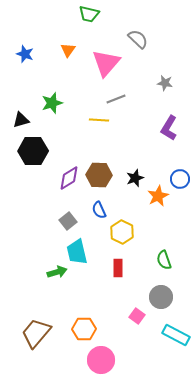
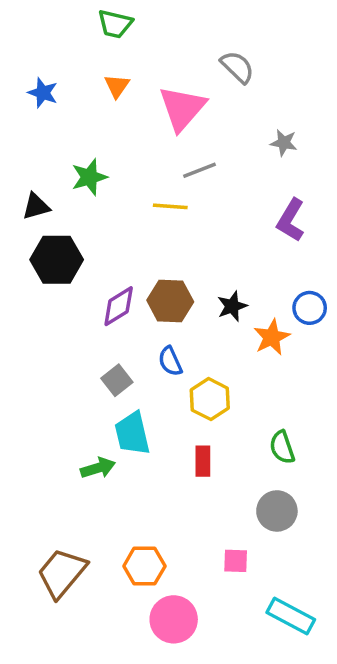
green trapezoid: (89, 14) -> (115, 24), moved
pink square: (137, 316) -> (236, 561), moved, turned -35
cyan rectangle: (176, 335) -> (291, 616), moved

